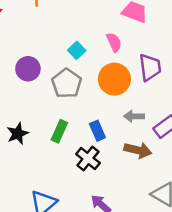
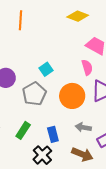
pink semicircle: (114, 42) -> (87, 67), moved

